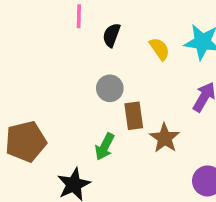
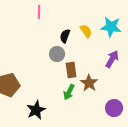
black semicircle: (111, 35) -> (65, 36), moved
green arrow: (105, 147) -> (69, 92), moved

